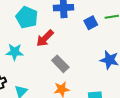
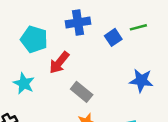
cyan star: (15, 52) -> (24, 83), turned 30

